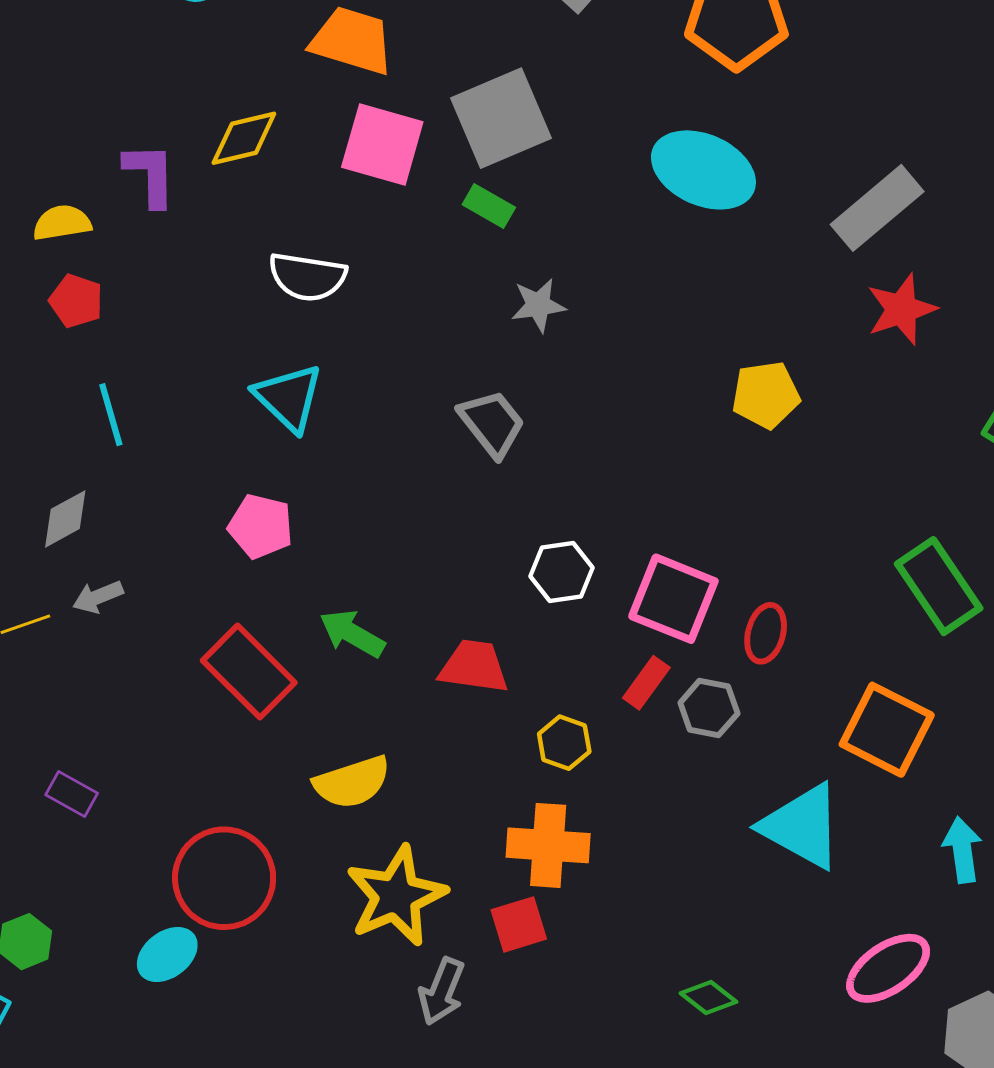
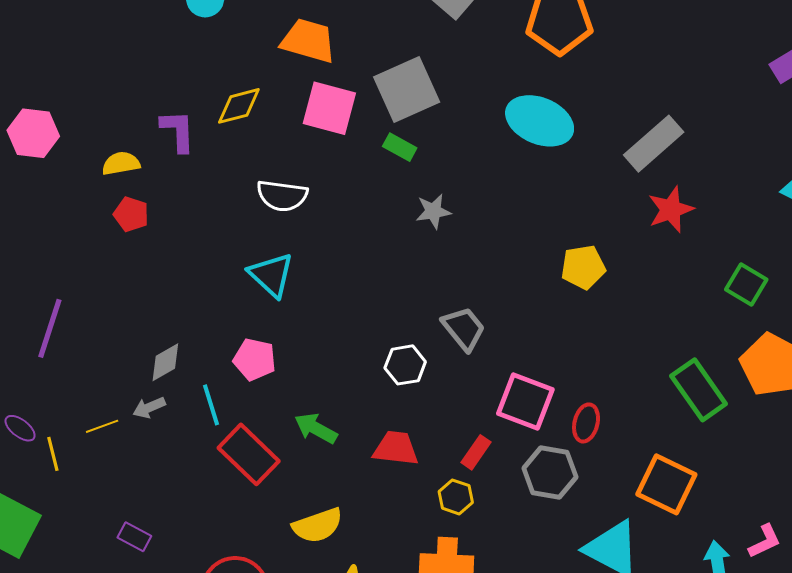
cyan line: (111, 415) -> (211, 405), moved
gray trapezoid: (492, 423) -> (464, 328), moved
gray diamond: (65, 519) -> (165, 362), moved
white hexagon: (562, 572) -> (405, 365), moved
red rectangle: (646, 683) -> (476, 452), moved
gray hexagon: (709, 708) -> (550, 473), size x1.4

